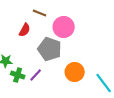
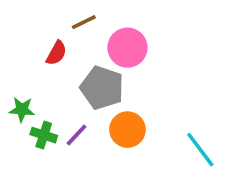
brown line: (40, 13) -> (84, 22), turned -48
orange circle: (75, 72) -> (127, 130), moved

